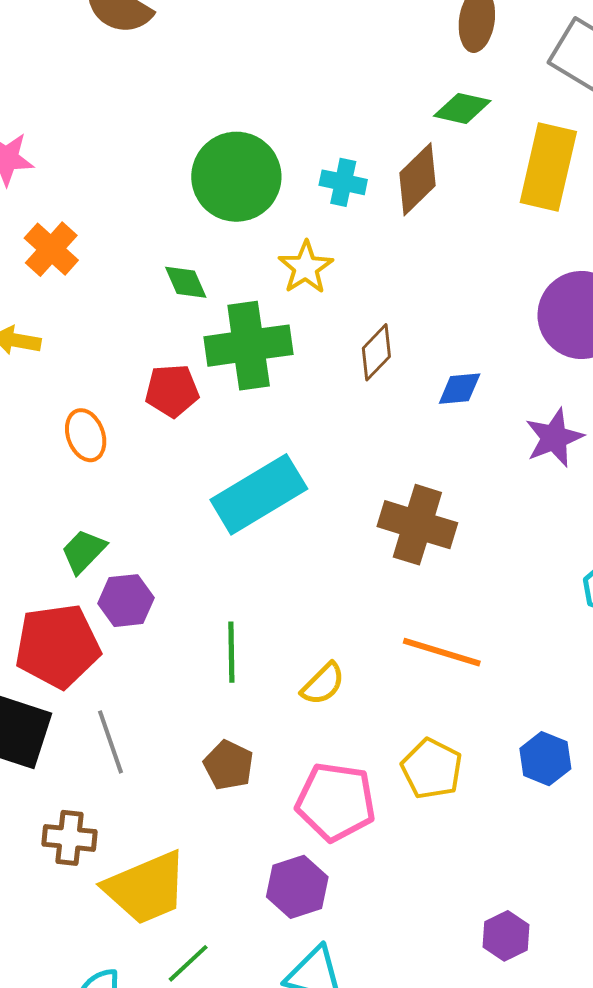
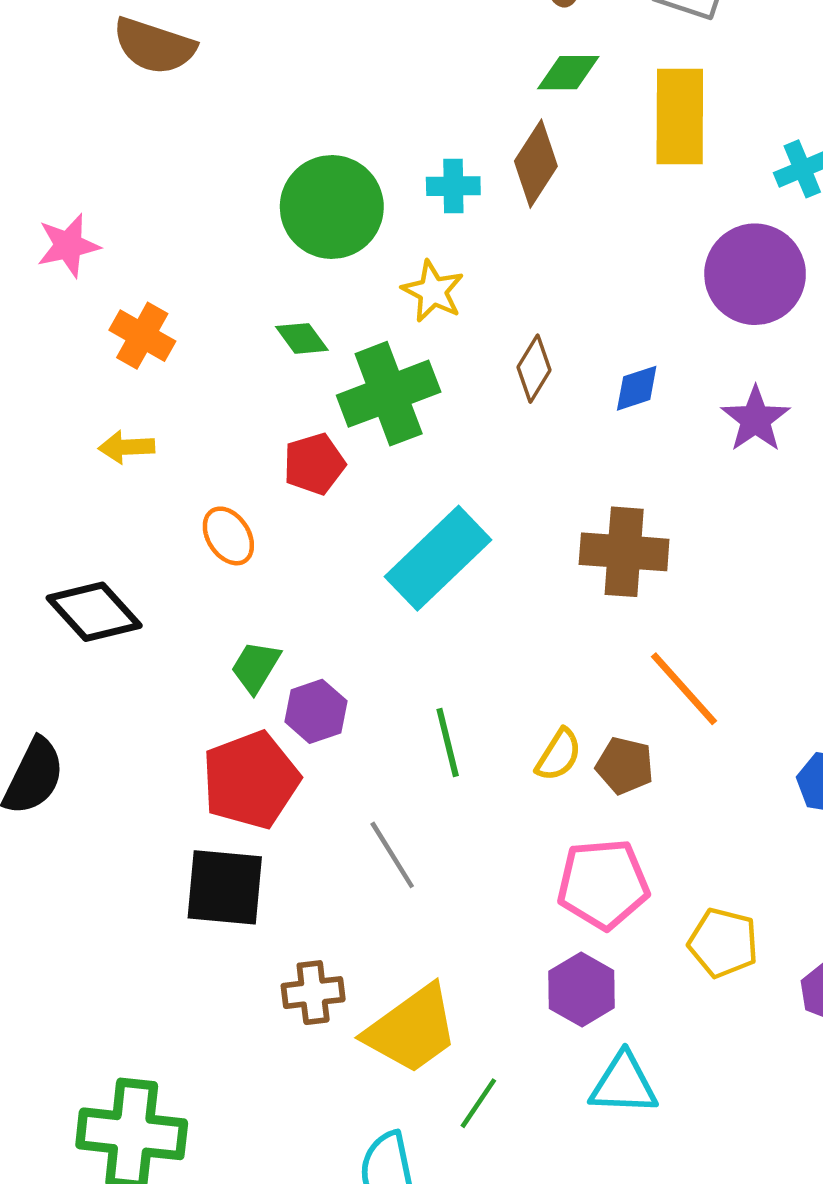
orange line: (442, 652) -> (684, 689), turned 44
gray line: (111, 742) -> (392, 855), moved
brown pentagon: (229, 765) -> (625, 766), moved
yellow pentagon: (432, 769) -> (723, 943), moved

